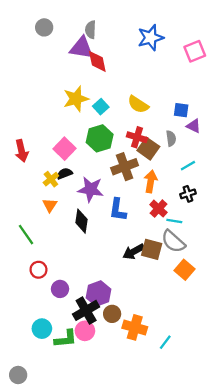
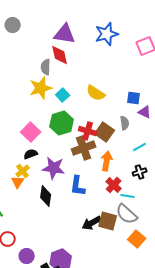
gray semicircle: (91, 30) -> (46, 67), moved
purple triangle: (82, 48) -> (65, 34), moved
red cross: (137, 137) -> (88, 131), moved
yellow cross: (51, 179) -> (23, 171), moved

